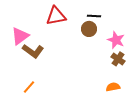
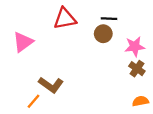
pink star: (116, 40) -> (135, 47), turned -30
brown L-shape: (33, 51) -> (51, 85), moved
orange semicircle: (113, 87) -> (140, 101), moved

